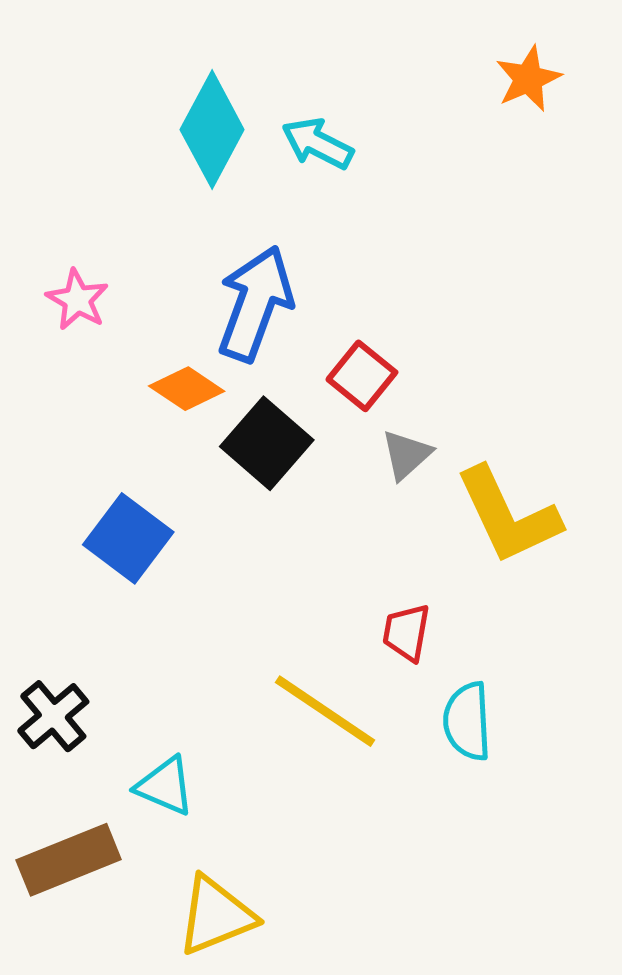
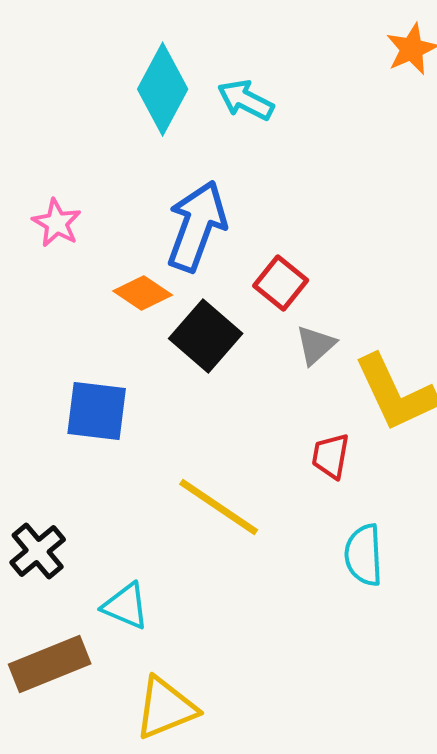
blue square: (128, 538) -> (97, 411), turned -30
red trapezoid: (406, 632) -> (331, 456), moved
yellow line: (325, 711) -> (219, 507), moved

